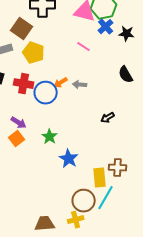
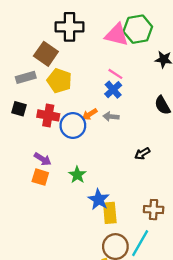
blue cross: (106, 27) -> (113, 90), moved
orange square: (17, 139) -> (40, 177), turned -35
yellow rectangle: (100, 178) -> (110, 213), moved

